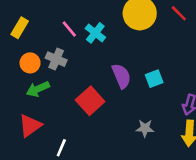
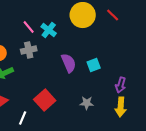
gray cross: (56, 59) -> (29, 50), moved, turned -35
red square: (90, 101) -> (45, 100), moved

